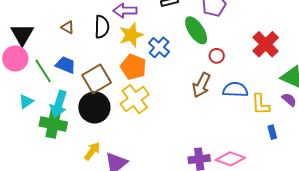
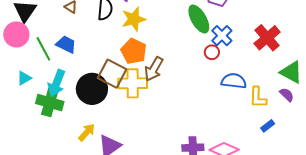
blue cross: (159, 47) -> (222, 36), moved
red circle: (217, 56) -> (212, 52), moved
brown square: (97, 79) -> (112, 74), moved, turned -36
brown arrow: (201, 85) -> (154, 69), moved
yellow cross: (135, 99) -> (133, 83), turned 32
blue rectangle: (272, 132) -> (268, 126), turned 64

